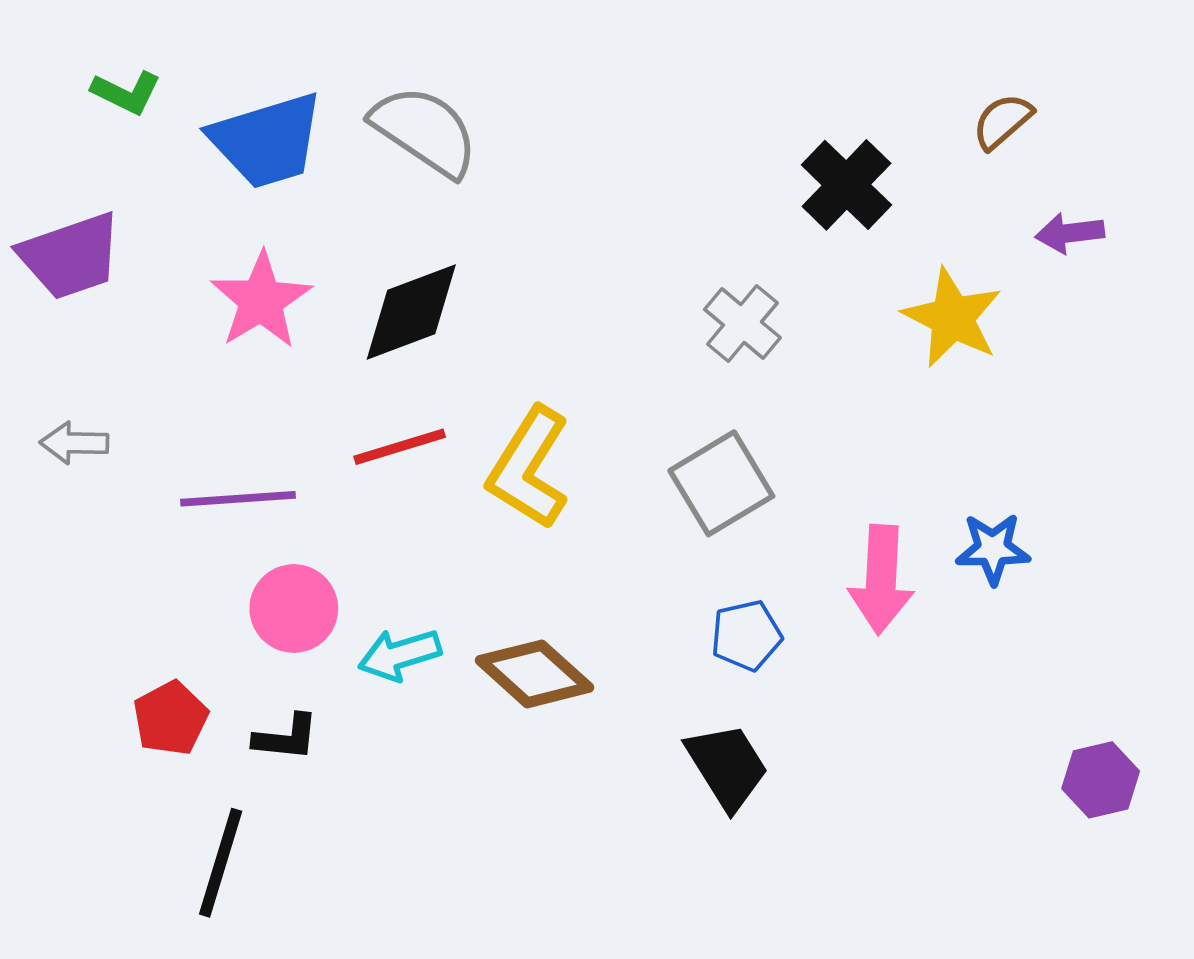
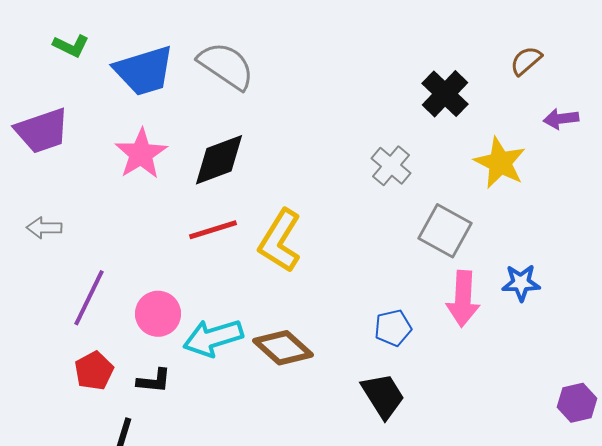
gray square: (721, 483) -> (445, 231), moved, turned -30
purple line: (238, 499) -> (89, 298), moved, turned -60
cyan arrow: (400, 655) -> (213, 338), size x1.4

